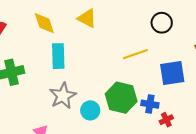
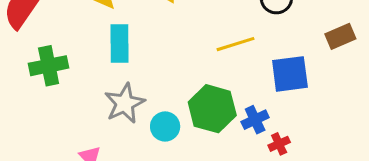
blue cross: (150, 104) -> (255, 120), turned -36

